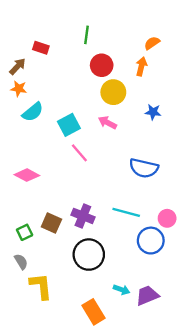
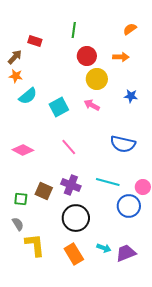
orange semicircle: (152, 43) -> (130, 29), moved
orange arrow: (141, 66) -> (121, 57), turned 77
pink line: (79, 153) -> (69, 147), moved
green square: (25, 232) -> (21, 199), turned 32
orange rectangle: (93, 312) -> (74, 254), moved

